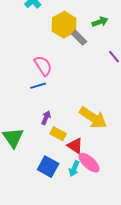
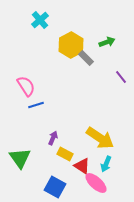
pink semicircle: (43, 66) -> (26, 86), moved
blue line: (38, 86) -> (36, 105), moved
cyan arrow: (74, 169) -> (106, 164), moved

